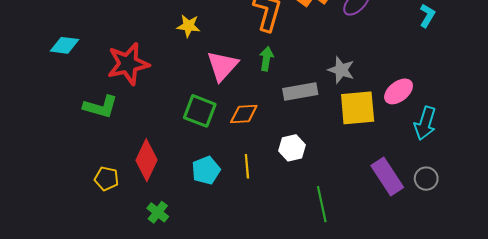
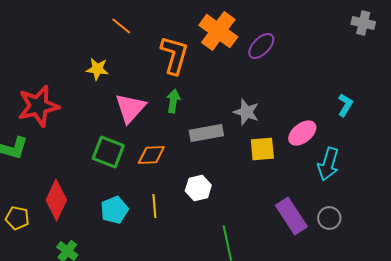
cyan L-shape: (427, 16) -> (345, 105), moved
yellow square: (358, 108) -> (262, 149), size x0.7

